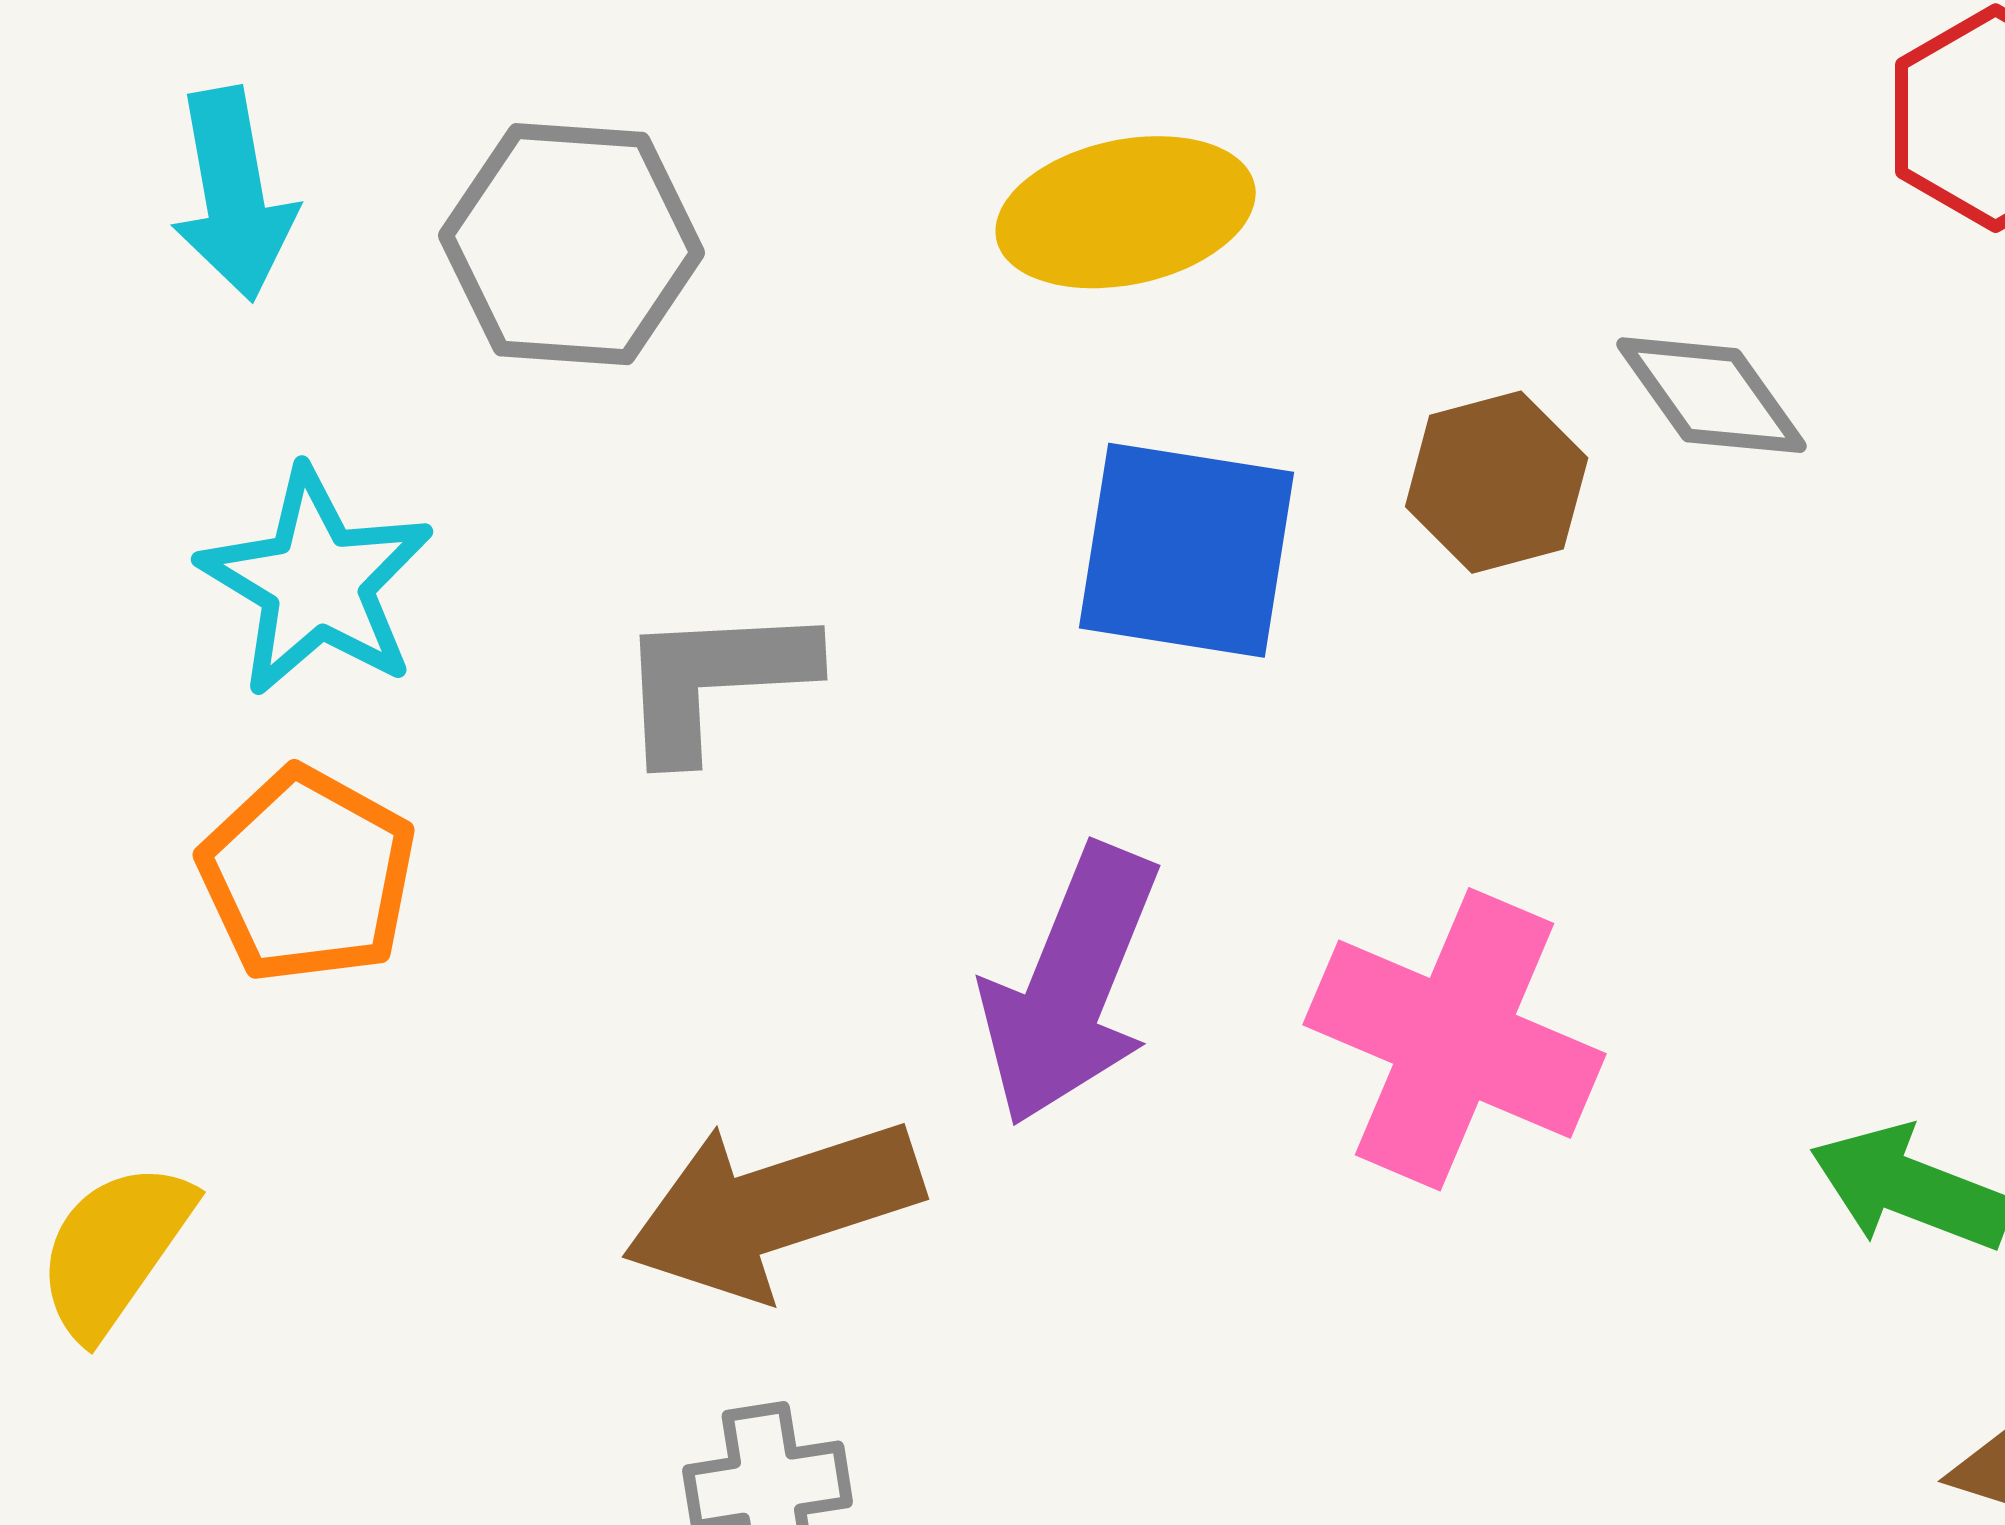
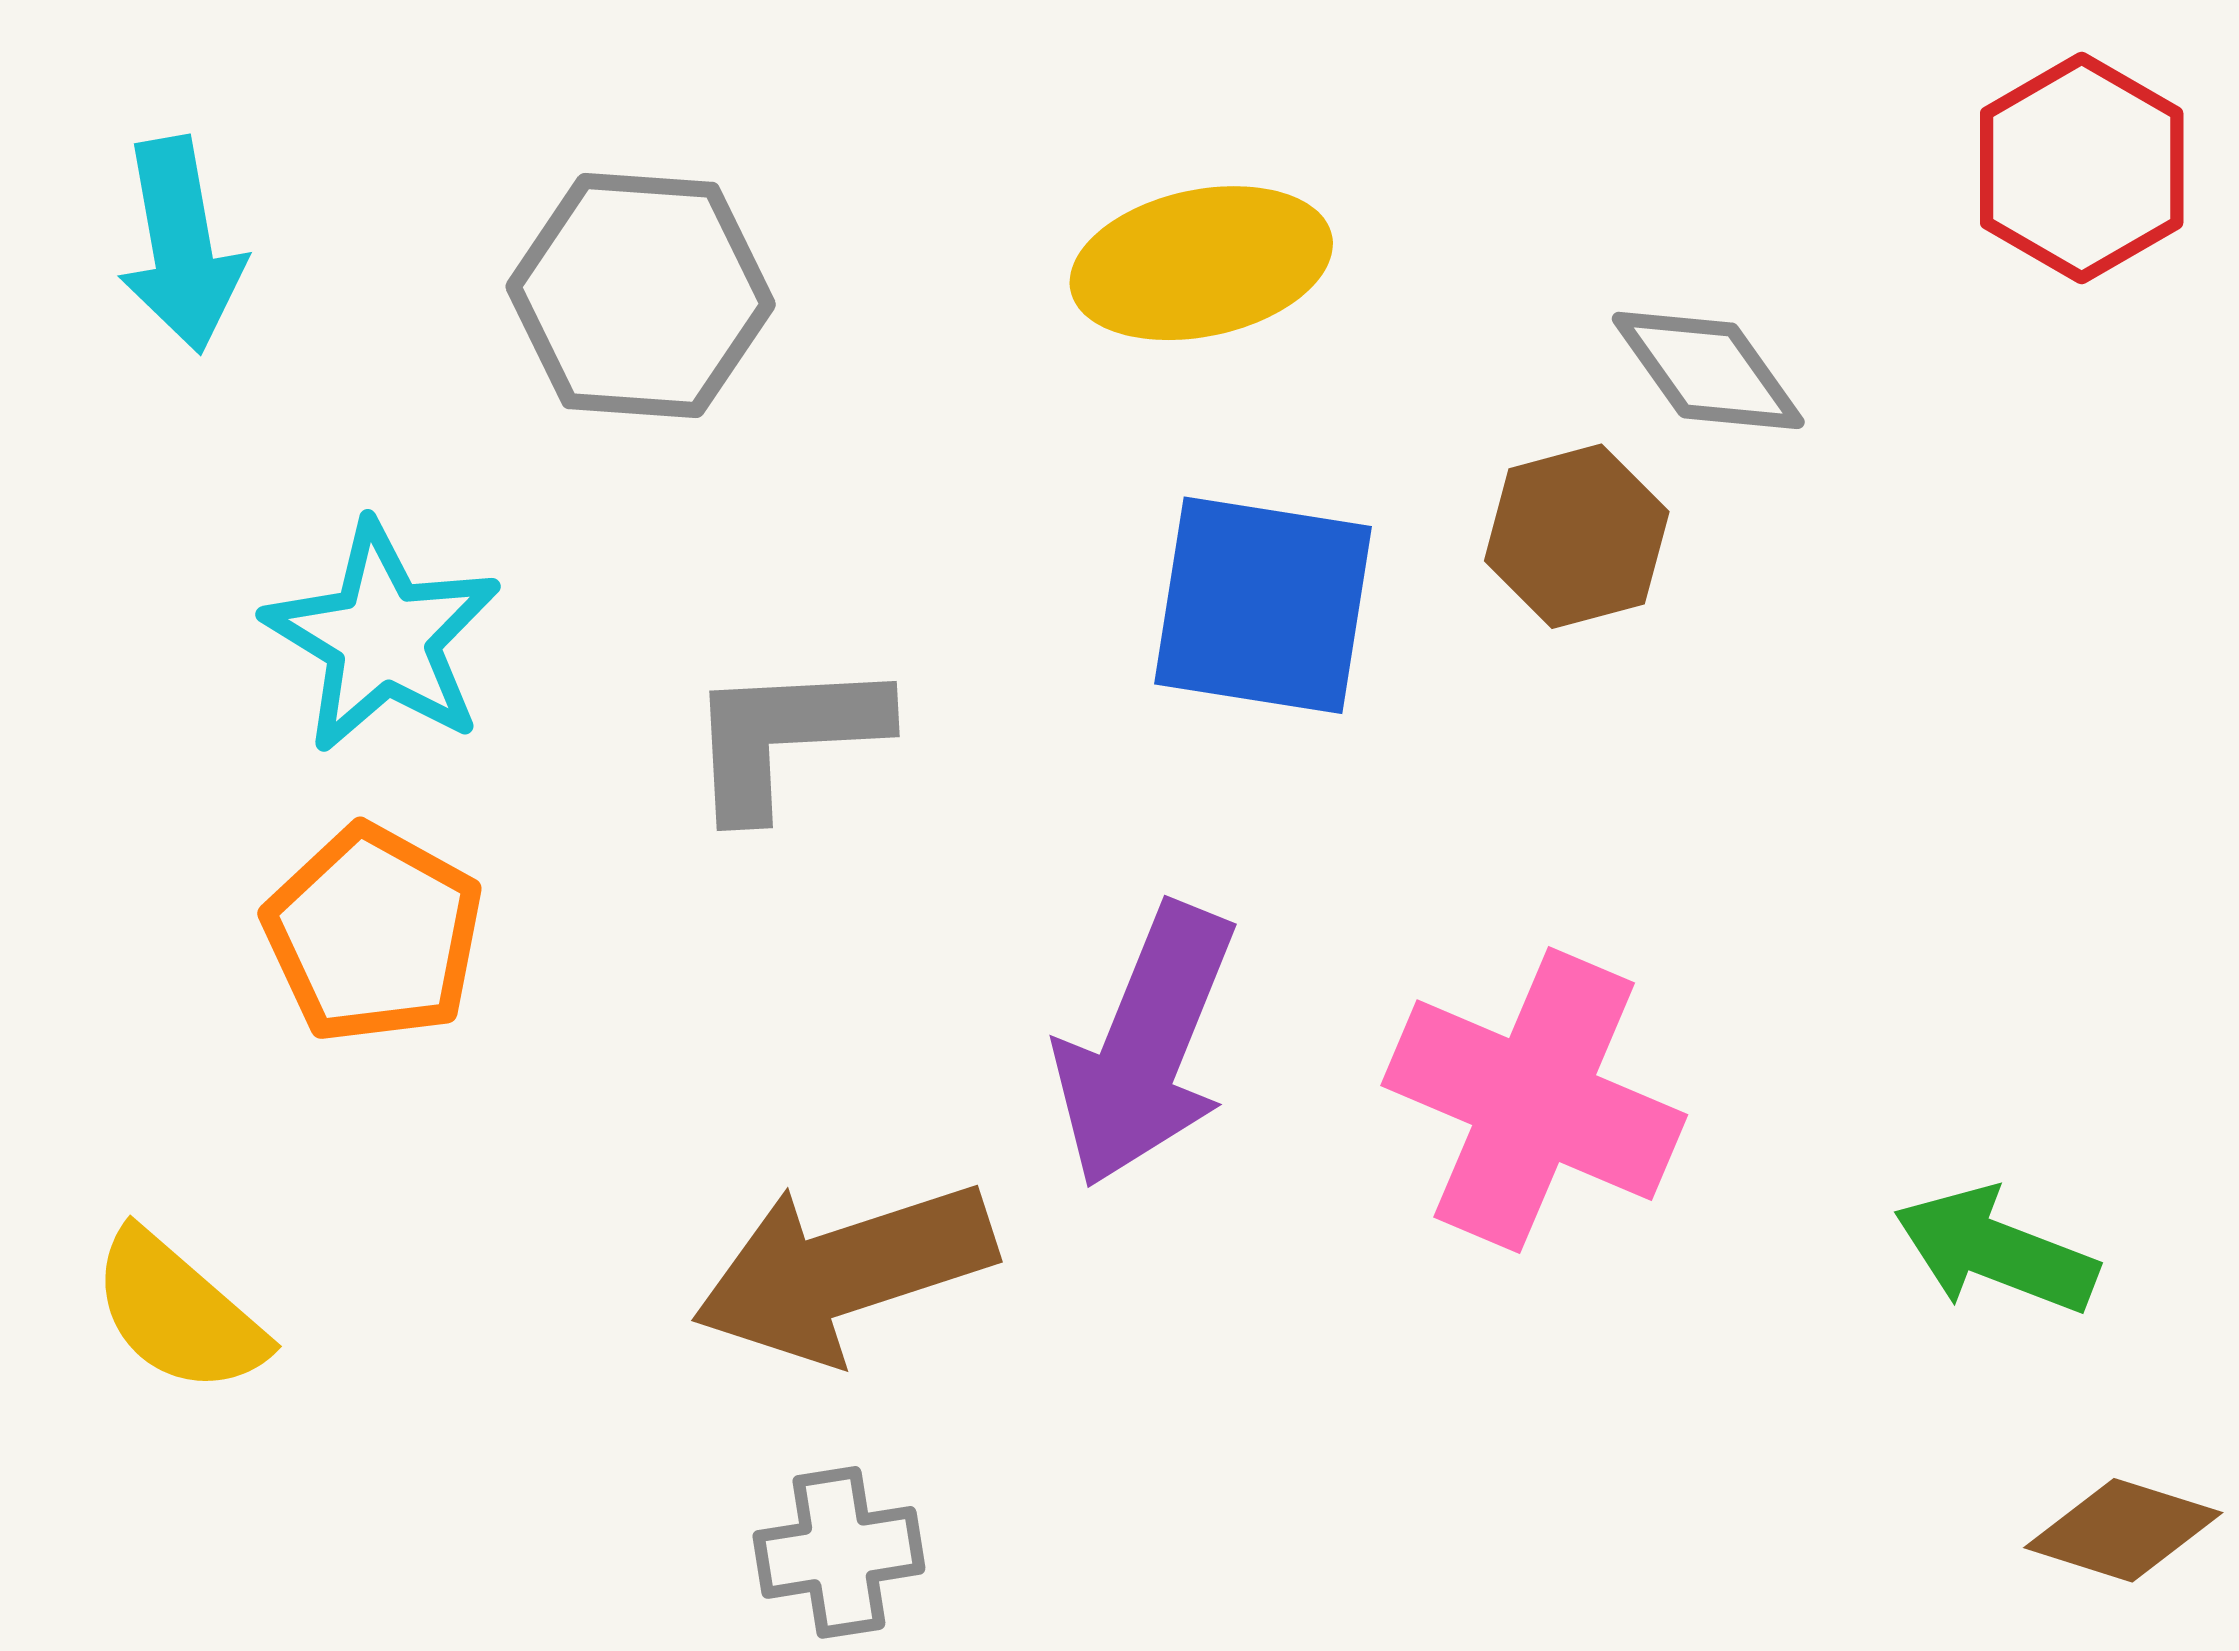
cyan arrow: (234, 194) -> (181, 245), moved
gray diamond: (1712, 395) -> (1708, 370), moved
yellow semicircle: (115, 1249) -> (178, 1313), turned -84

